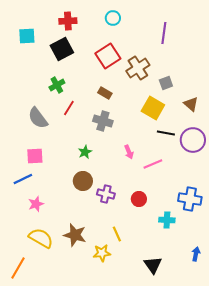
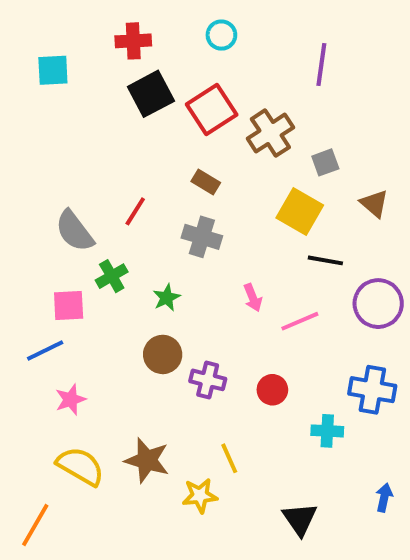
black square: (62, 49) -> (151, 94), moved
green cross: (57, 85) -> (112, 276), moved
purple circle: (193, 140) -> (378, 304), moved

